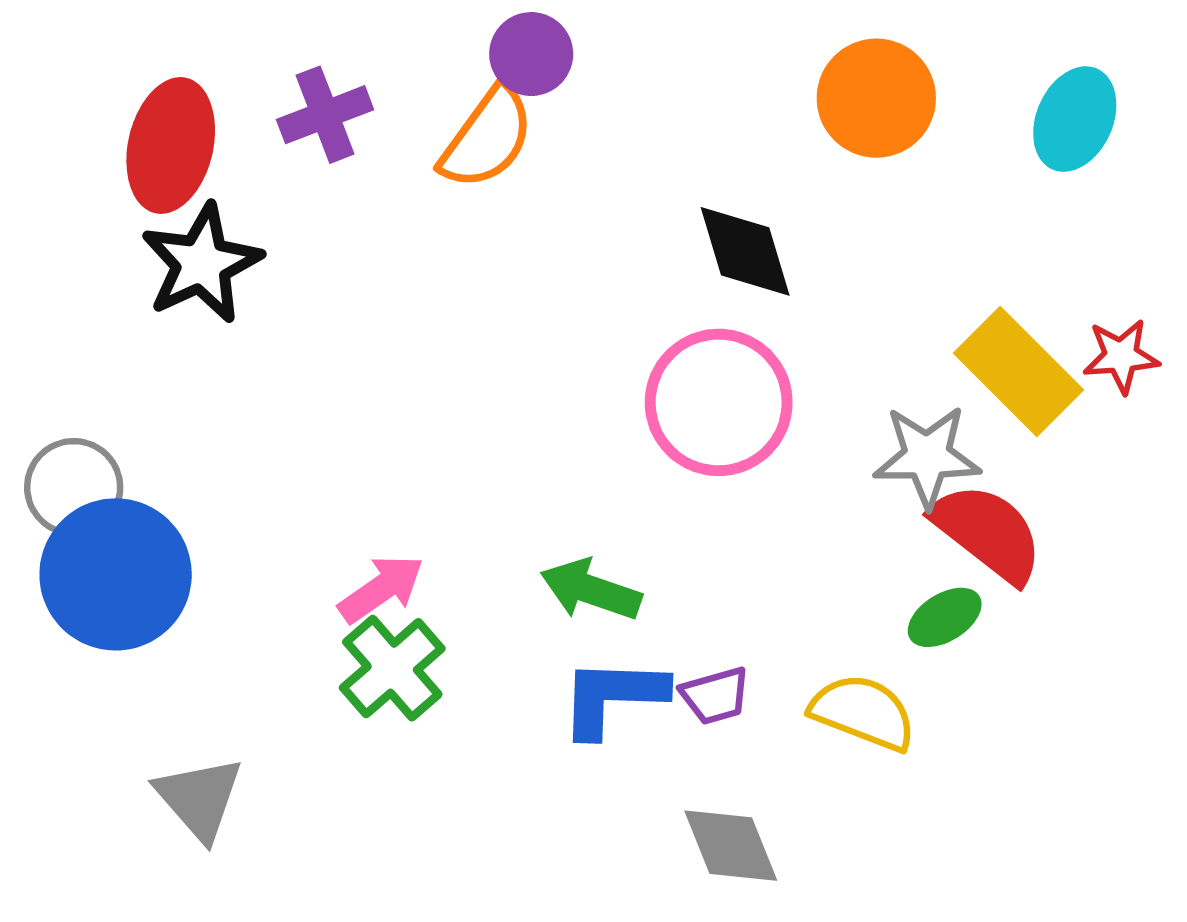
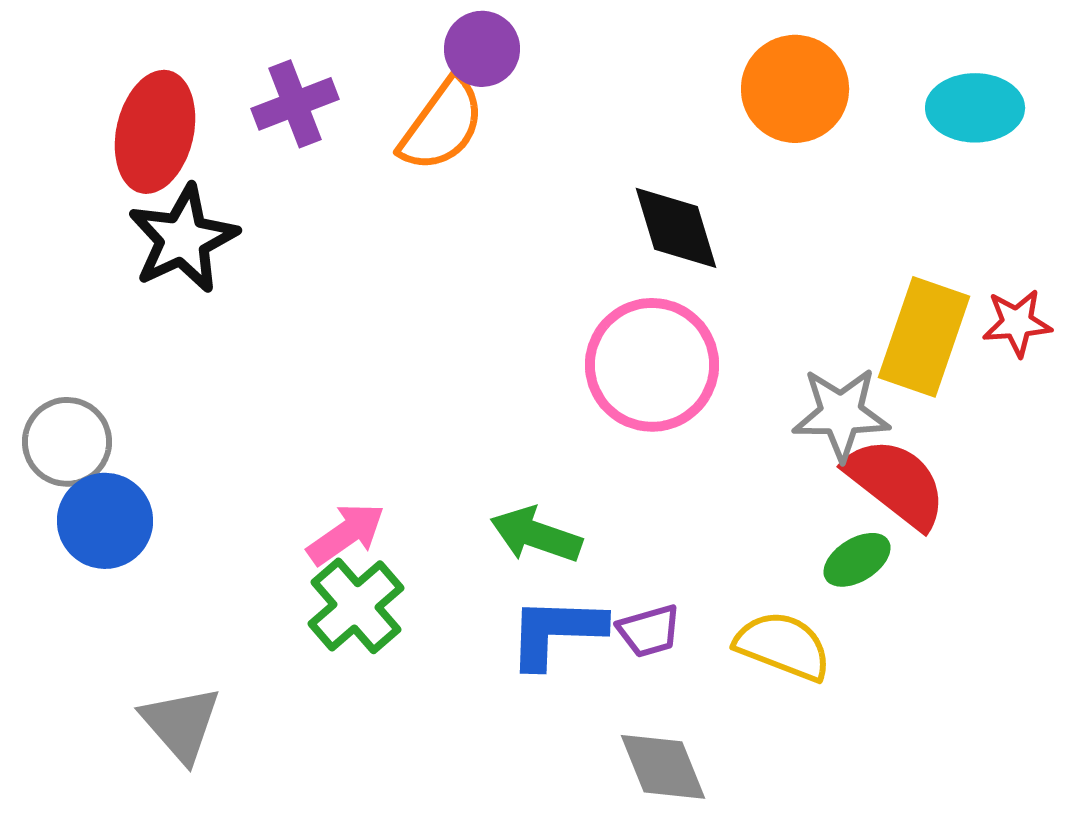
cyan ellipse: (1075, 119) -> (975, 108), turned 66
yellow rectangle: (1019, 372) -> (924, 337), turned 64
blue circle: (116, 574) -> (105, 521), size x0.7

